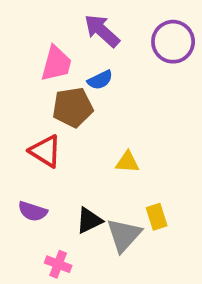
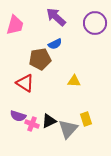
pink trapezoid: (56, 64) -> (15, 25), moved
yellow triangle: (127, 162) -> (74, 81), moved
pink cross: (58, 264) -> (32, 124), moved

